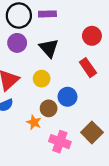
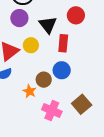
red circle: (92, 36) -> (76, 15), moved
red rectangle: (88, 68) -> (63, 43), moved, turned 36
yellow circle: (42, 79) -> (31, 45), moved

